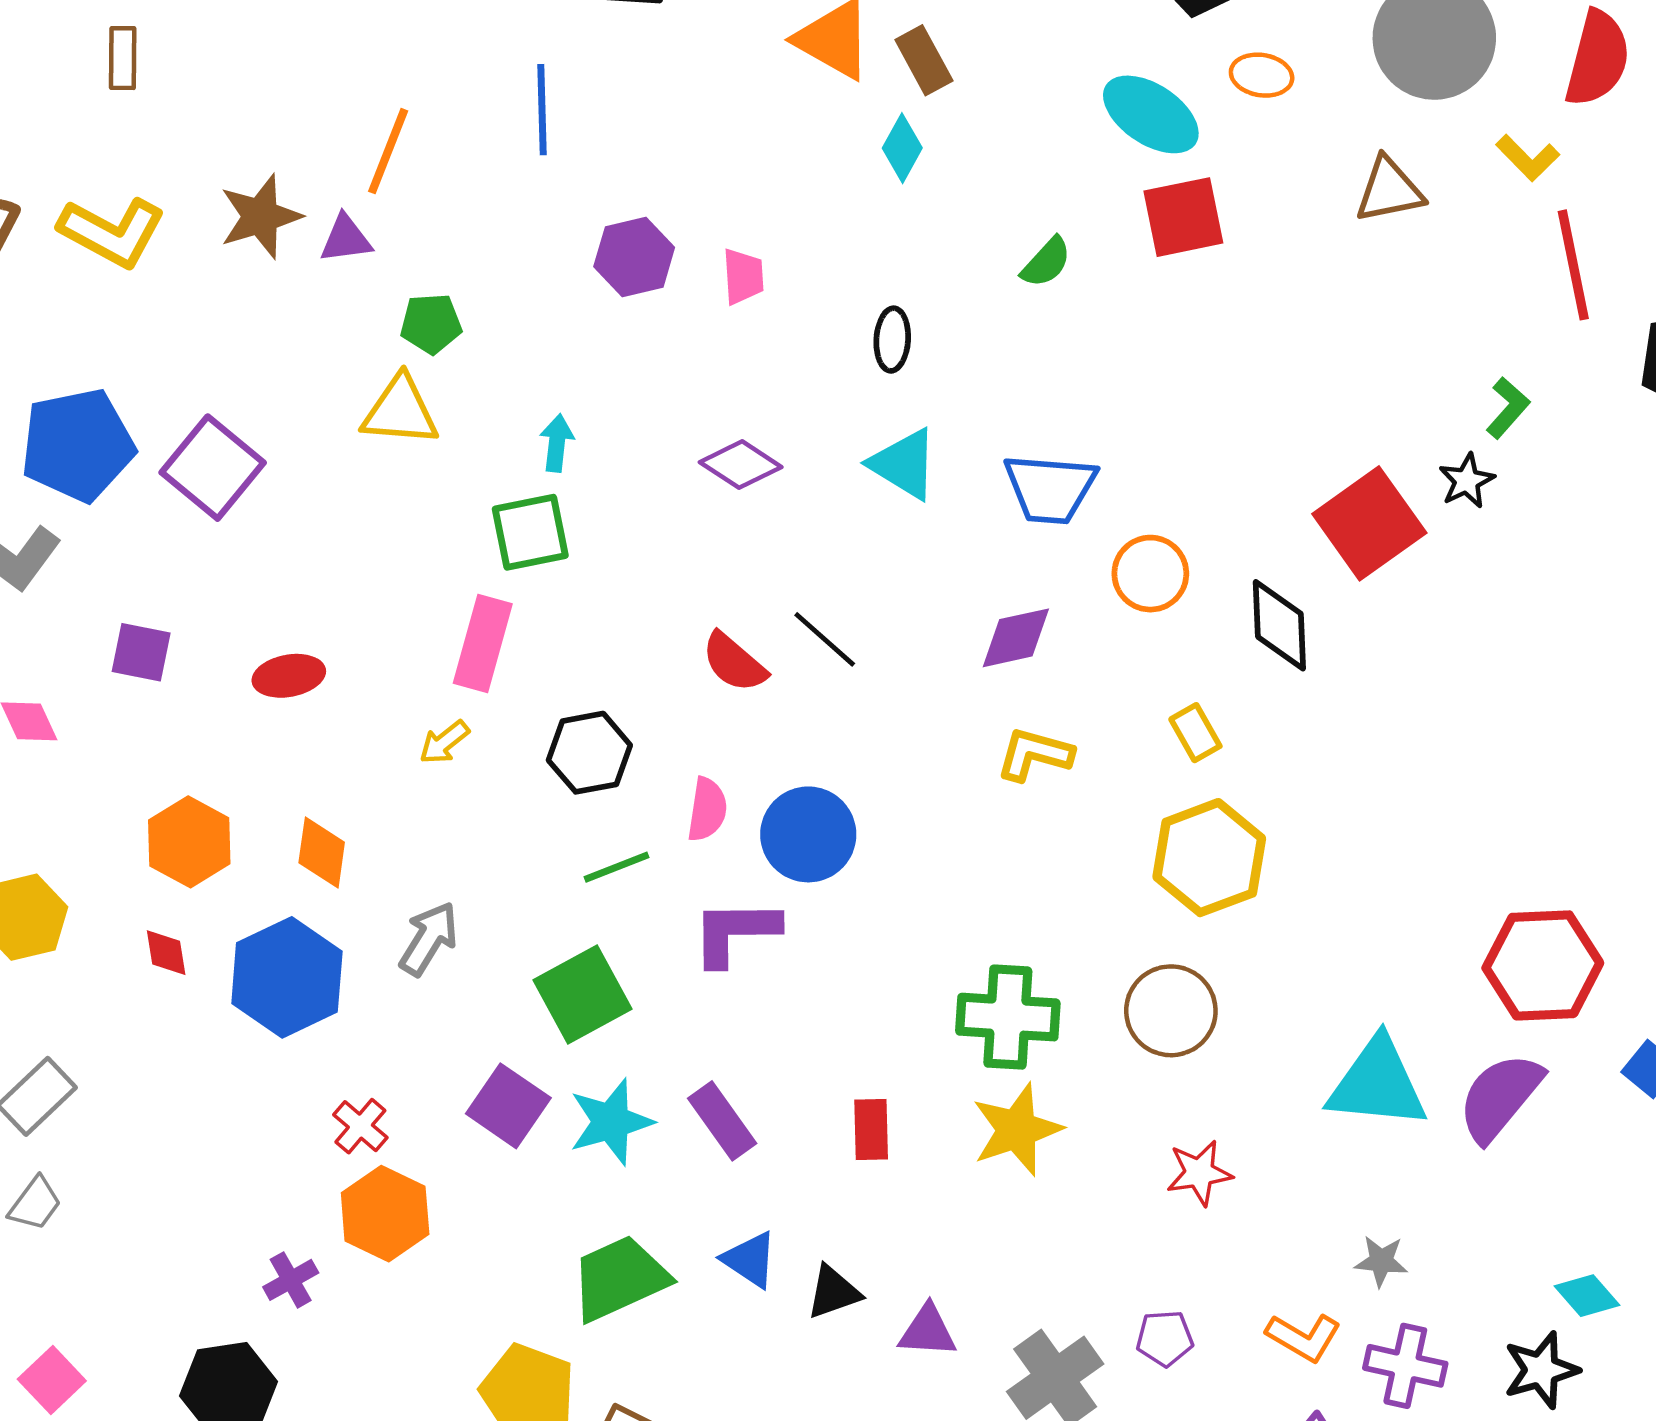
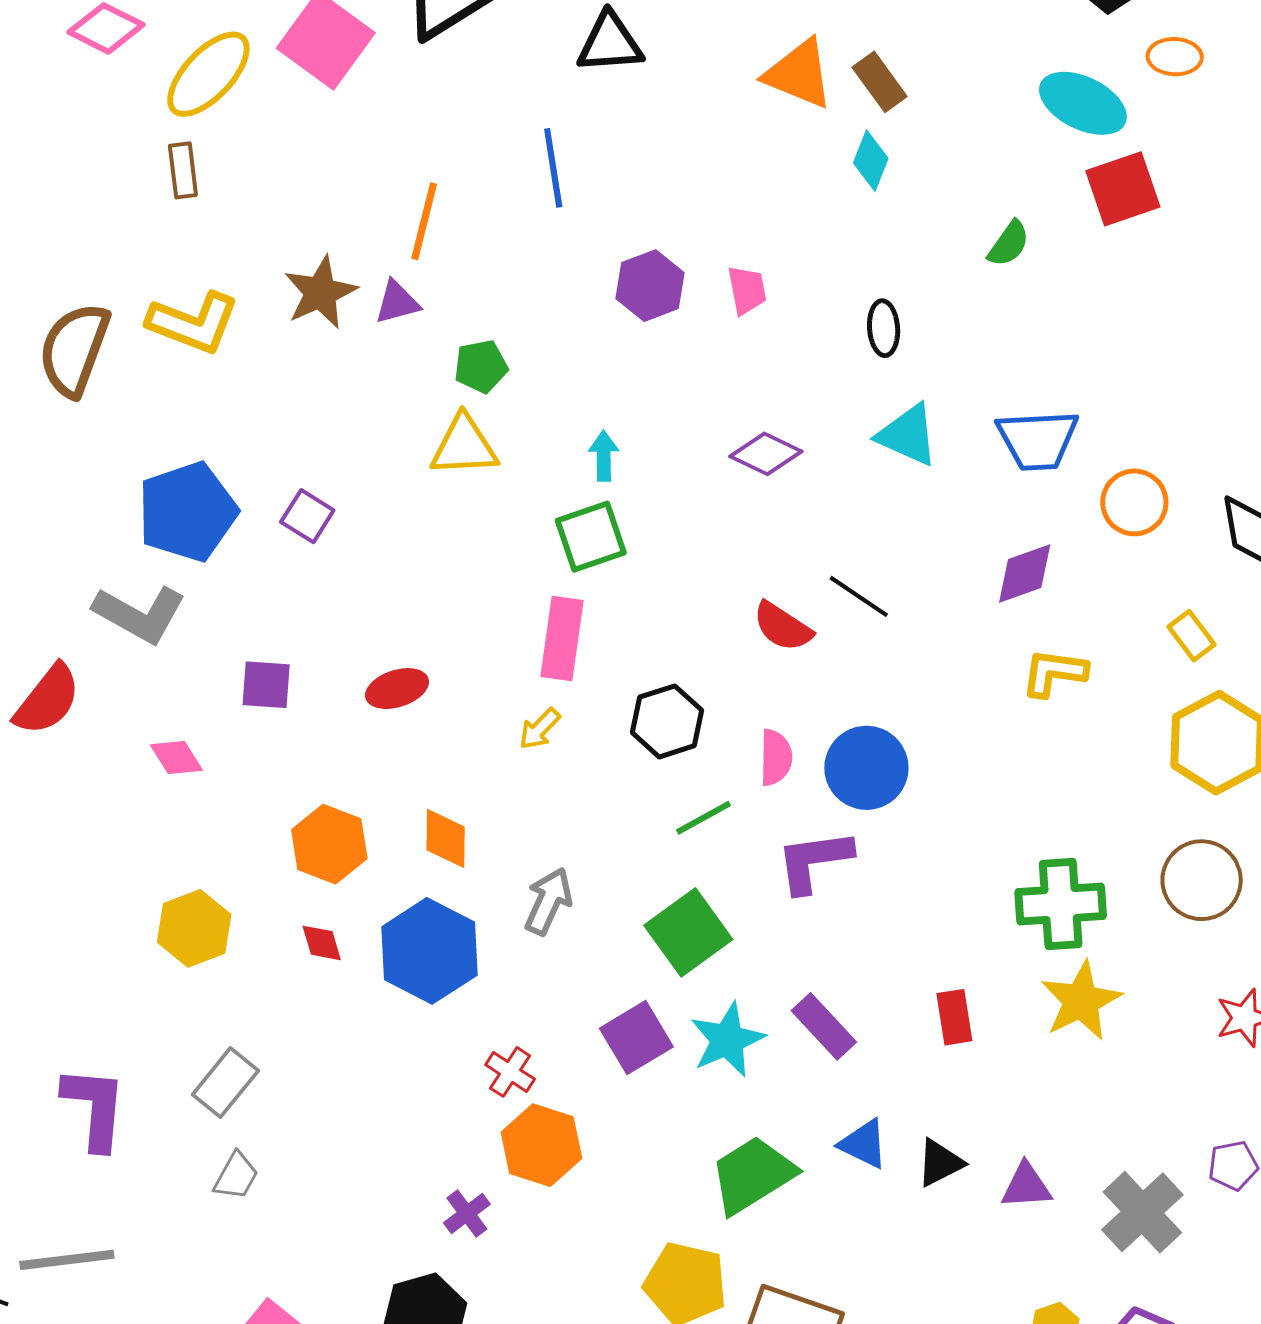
purple square: (213, 468) -> (307, 516), size x0.6
purple square: (508, 1106) -> (636, 1038), turned 32

